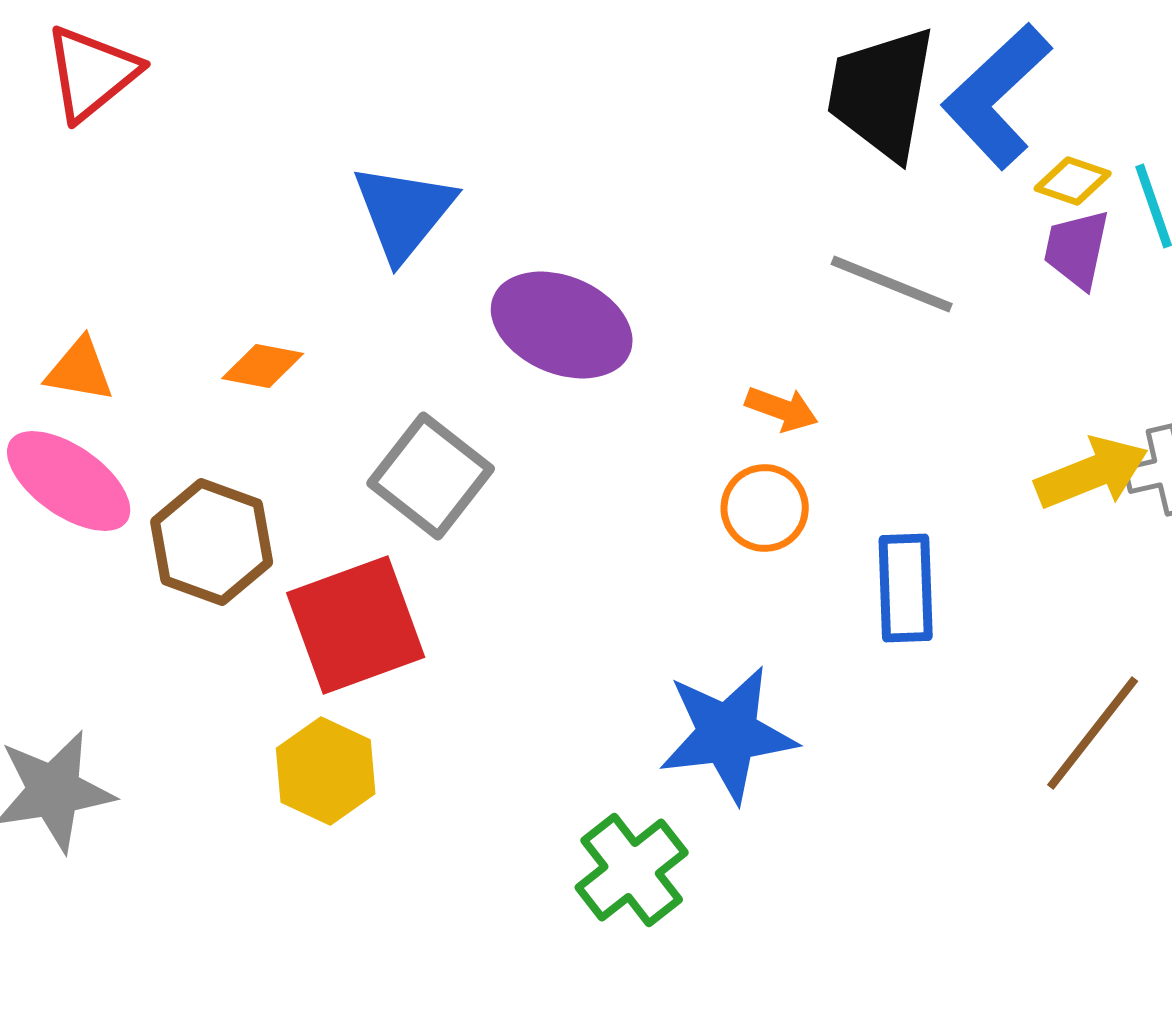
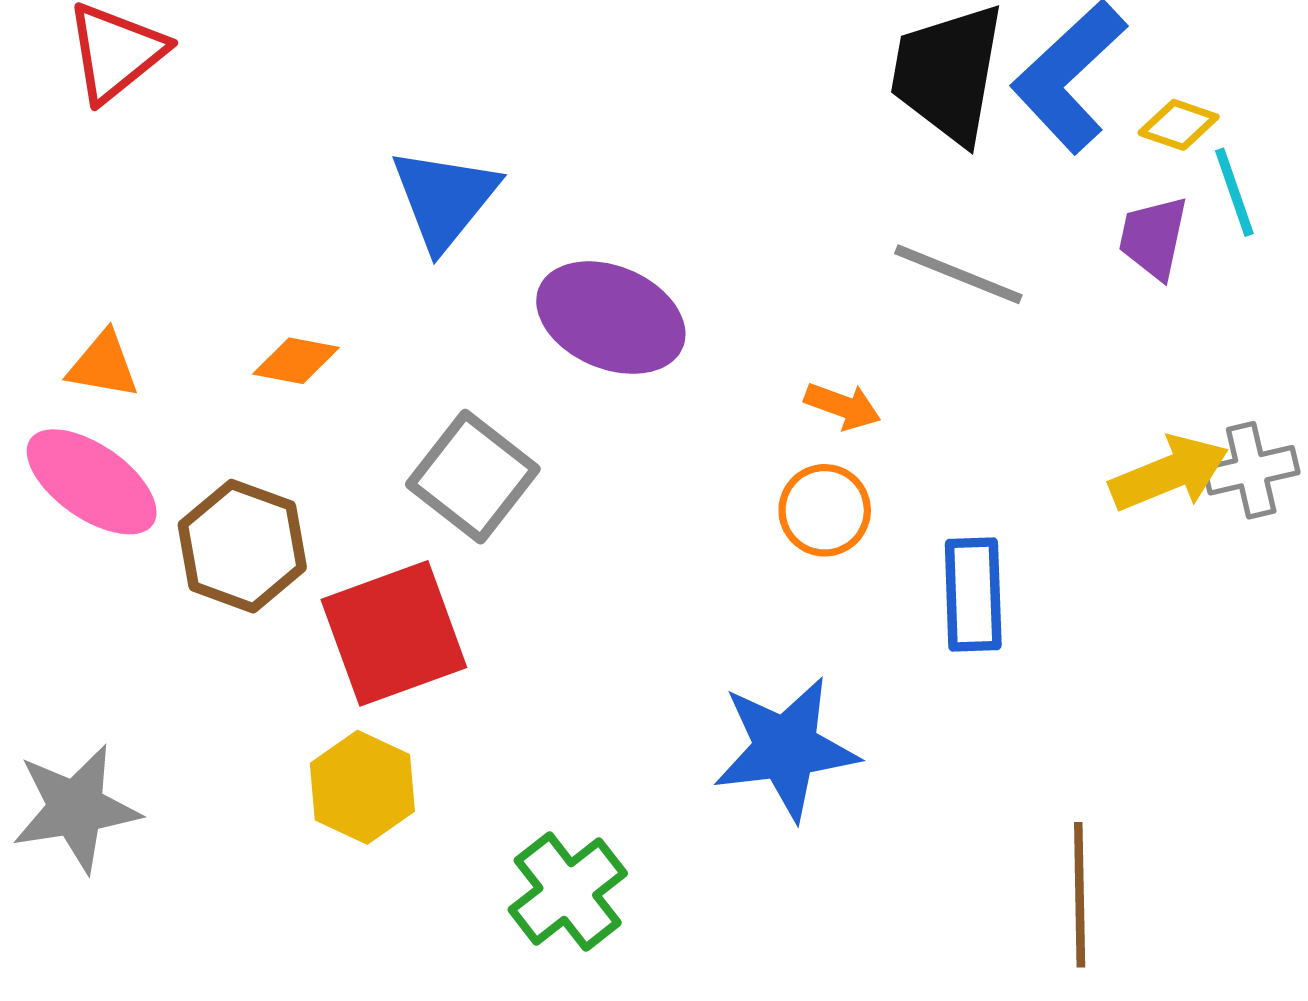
yellow diamond: (1073, 181) -> (1179, 125), moved
brown line: (1093, 733) -> (1080, 895), moved, turned -39
green cross: (632, 870) -> (568, 892), moved

